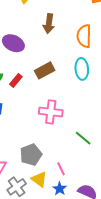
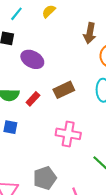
brown arrow: (49, 24) -> (90, 33), moved

